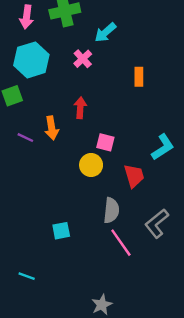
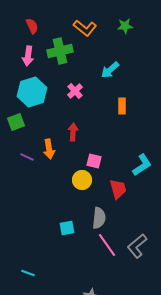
cyan arrow: (105, 32) -> (110, 70), moved
gray L-shape: (157, 224) -> (137, 246), moved
cyan square: (61, 231) -> (67, 228), moved

